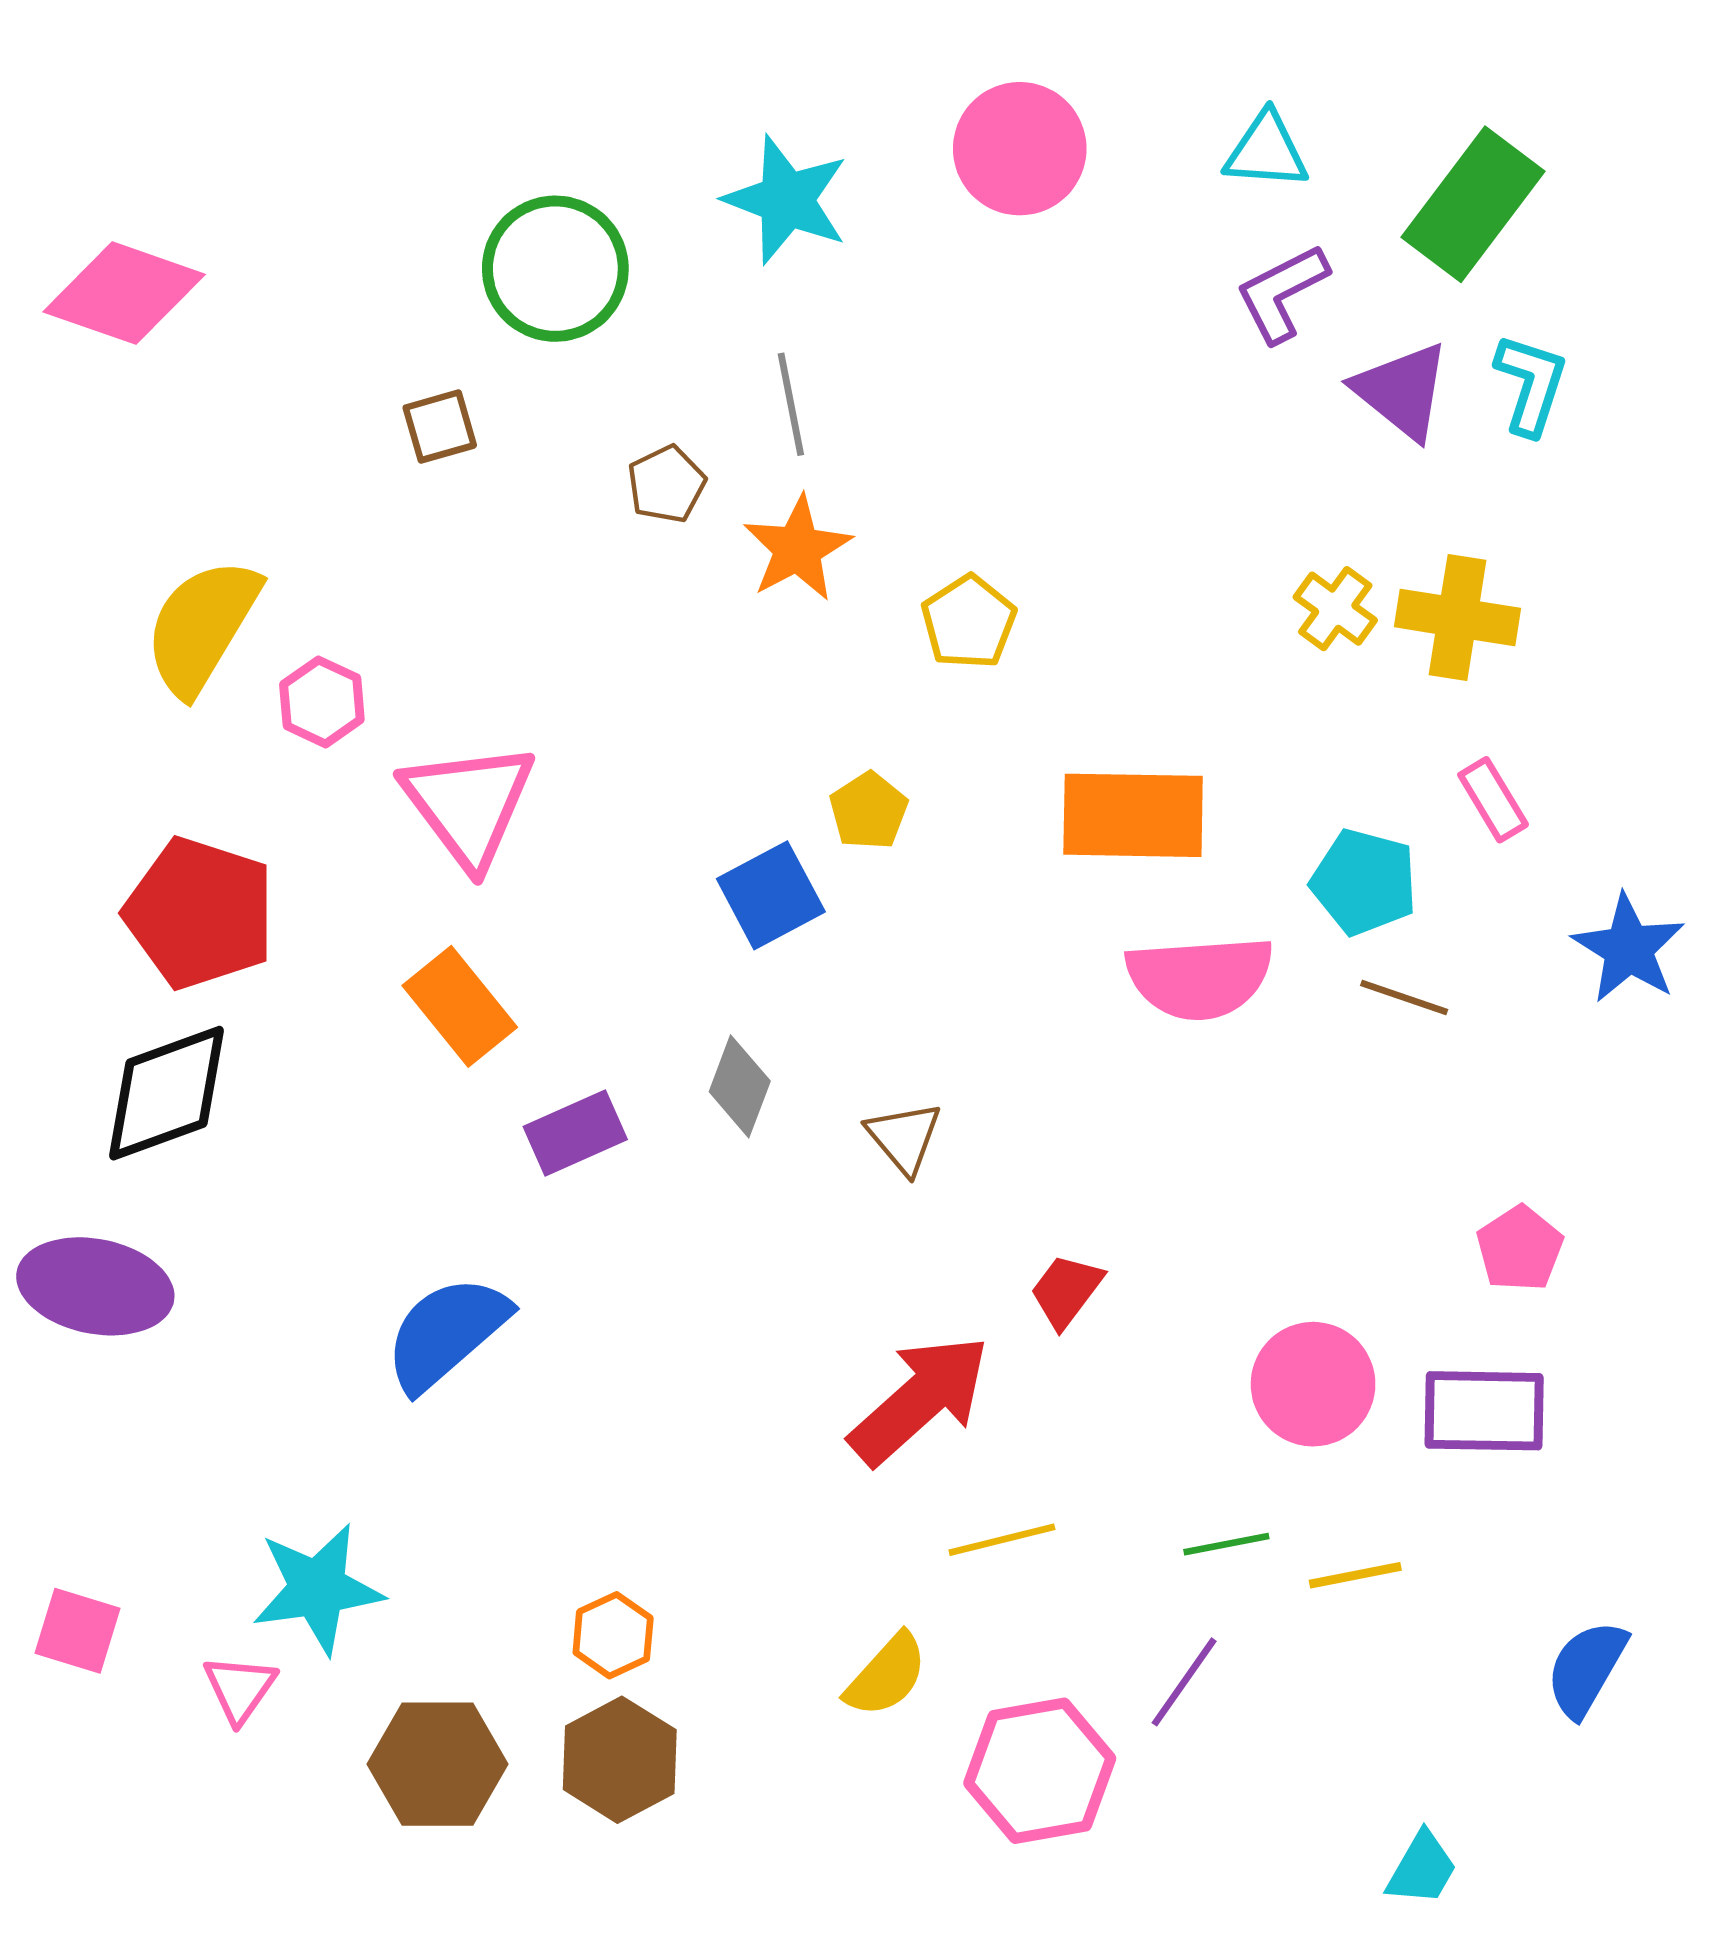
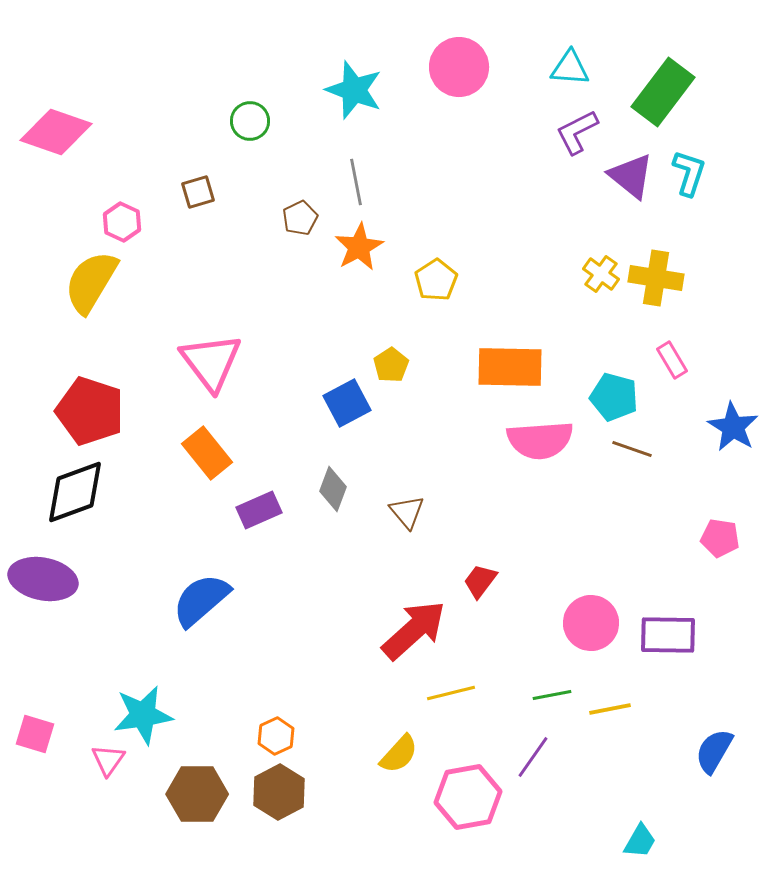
green circle: (555, 269) -> (250, 121), size x0.6
pink hexagon: (322, 702) -> (122, 222), moved
pink pentagon: (1520, 1249) -> (720, 538), moved, turned -30

